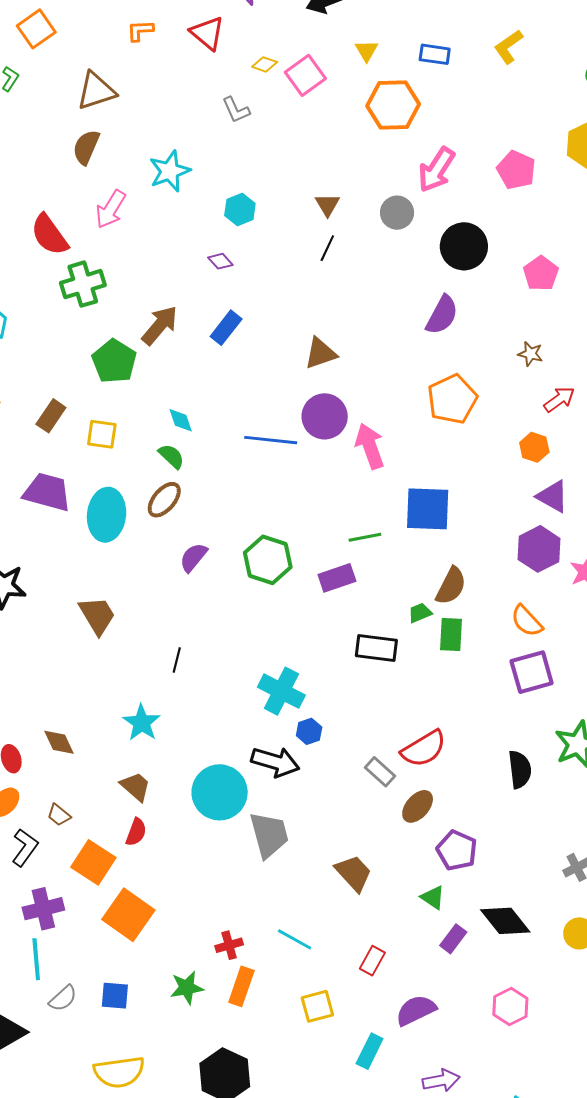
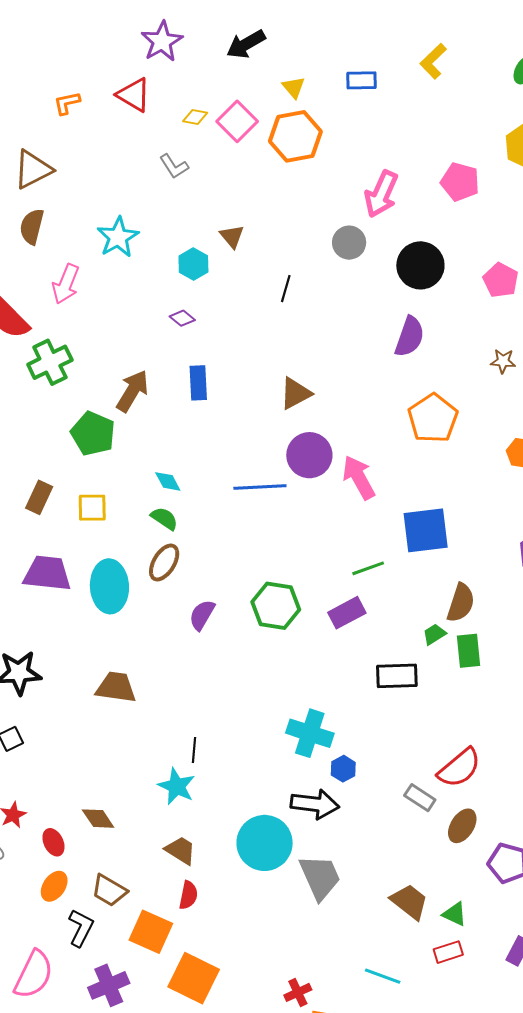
orange hexagon: (393, 105) -> (295, 136), moved
brown triangle: (327, 205) -> (232, 236), moved
blue rectangle: (226, 328) -> (198, 383), turned -32
brown trapezoid: (97, 615) -> (116, 687), turned -42
black line: (177, 660) -> (194, 750), moved
brown trapezoid: (59, 815) -> (109, 890), size x1.5
green triangle: (433, 897) -> (455, 914), moved
cyan line: (295, 939) -> (383, 976), moved
red rectangle: (372, 961) -> (448, 952), moved, turned 52

